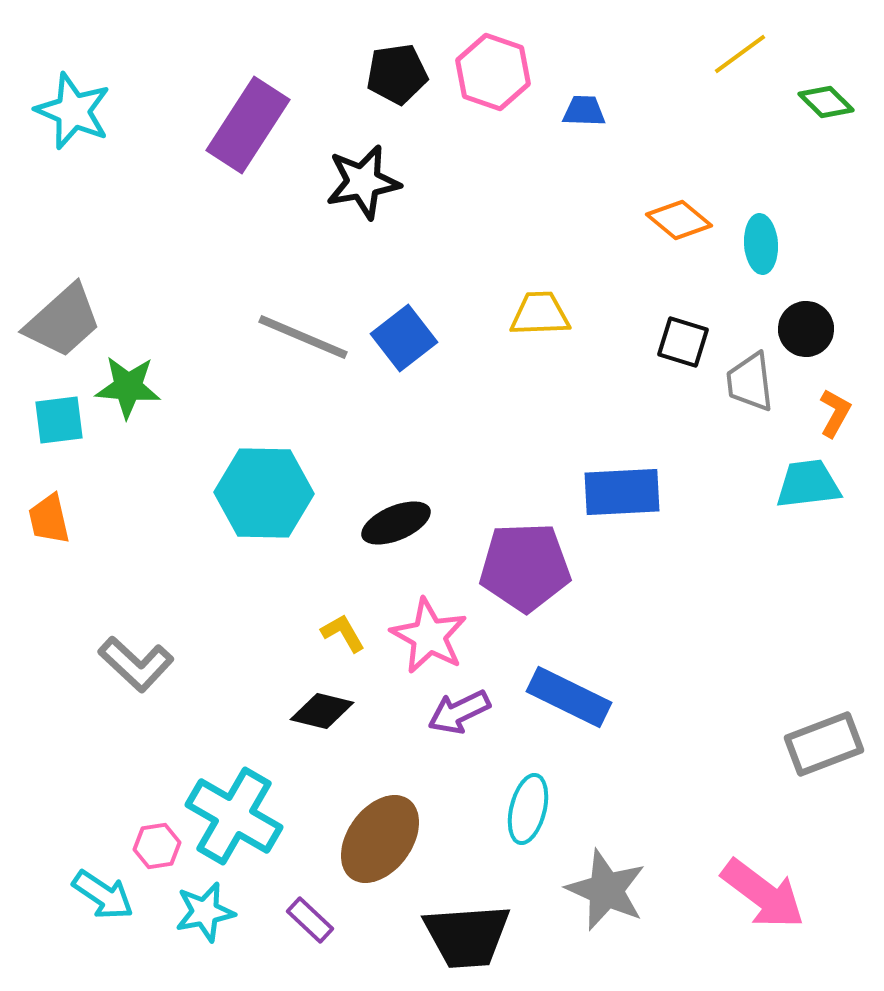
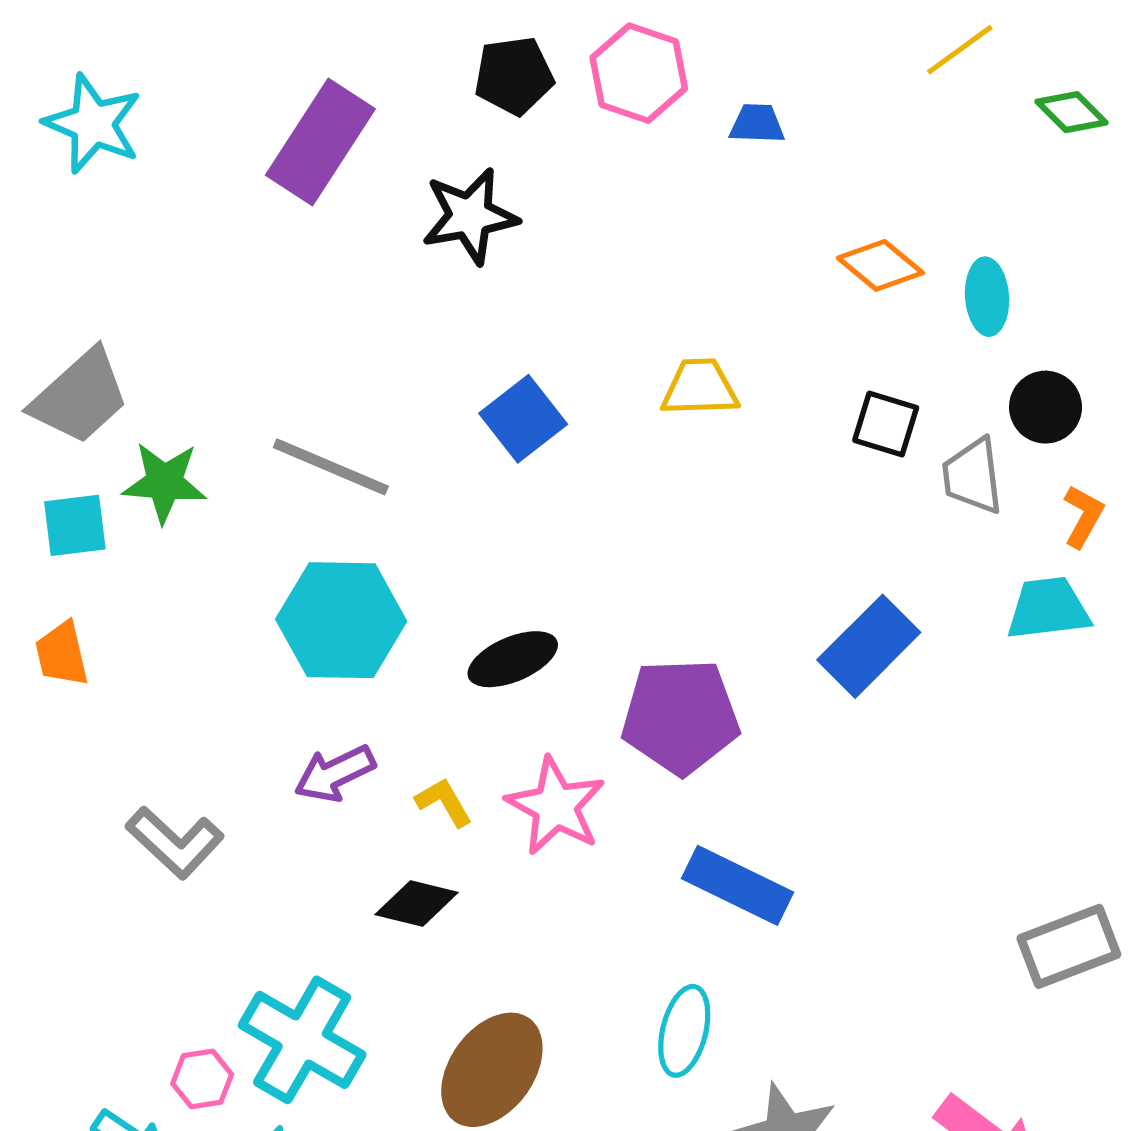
gray line: (303, 337) -> (331, 467), moved
blue rectangle: (622, 492) -> (869, 646), moved, turned -42
purple arrow: (459, 712) -> (335, 774), moved

